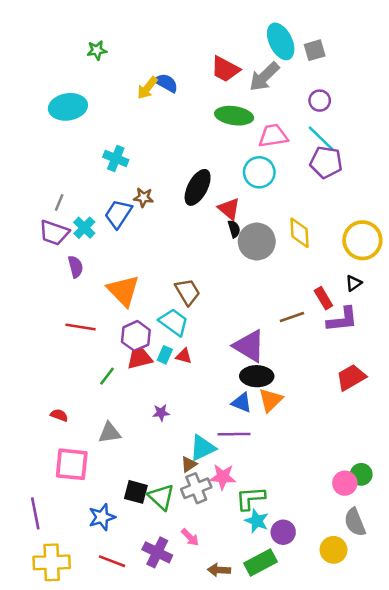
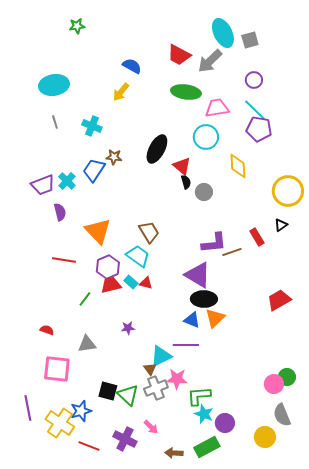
green star: (97, 50) -> (77, 26), moved
yellow arrow: (147, 88) -> (121, 92), moved
gray line: (59, 203) -> (55, 122), moved, turned -40
purple trapezoid: (54, 233) -> (43, 185), turned -40
yellow diamond: (300, 233) -> (238, 166), moved
gray circle: (257, 242) -> (204, 192), size x0.6
purple L-shape: (342, 320) -> (214, 243), moved
cyan rectangle: (165, 355) -> (131, 282), turned -72
brown triangle: (189, 464) -> (150, 369), turned -32
yellow cross: (52, 562) -> (60, 423), moved, turned 36

